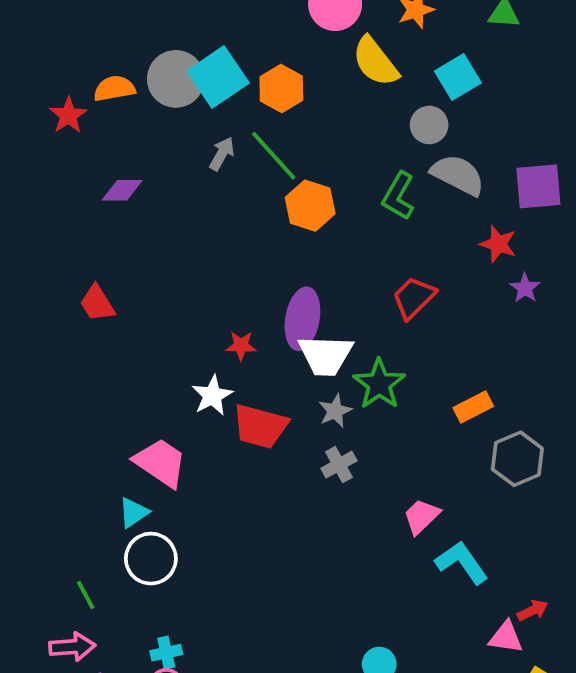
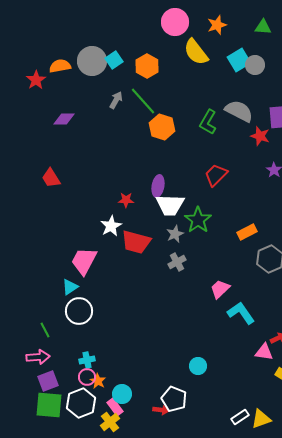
cyan square: (218, 77) -> (114, 60), size x0.6
gray circle: (429, 125) -> (255, 65), moved
red star: (498, 244) -> (260, 136), moved
purple ellipse: (302, 319) -> (158, 186), size x0.7
pink trapezoid: (160, 463) -> (84, 261), turned -96

